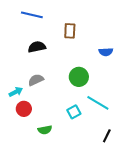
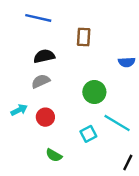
gray semicircle: (36, 80) -> (41, 81), moved
red circle: (24, 109) -> (45, 117), moved
green semicircle: (45, 130) -> (54, 155), turned 40

